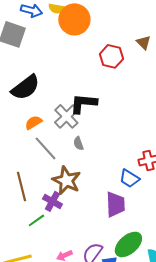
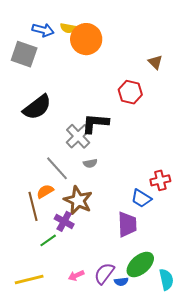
red hexagon: (111, 56) -> (130, 92), moved
orange semicircle: (33, 122) -> (45, 191), moved
gray semicircle: (78, 143) -> (90, 163), turned -80

